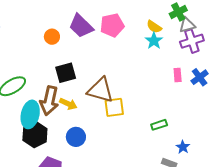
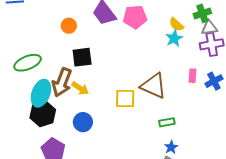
orange circle: (52, 37) -> (69, 26), moved
brown triangle: (100, 90) -> (153, 86), moved
blue star: (183, 147) -> (171, 147), moved

